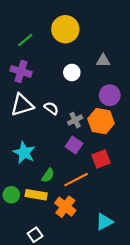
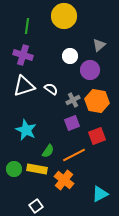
green line: (25, 40) -> (27, 26), turned -42
gray triangle: (103, 61) -> (99, 45), turned -40
purple circle: (110, 95) -> (90, 70), moved
purple square: (74, 145) -> (72, 123), turned 35

